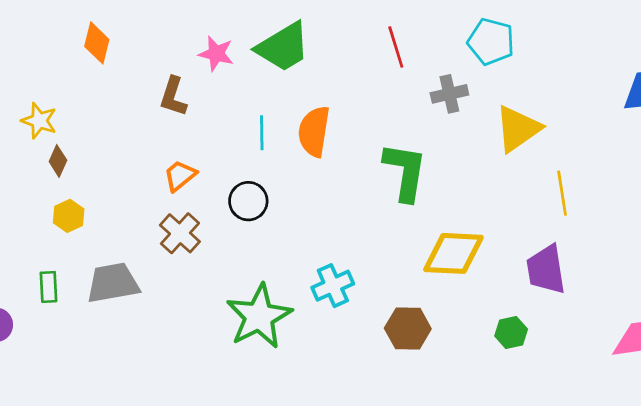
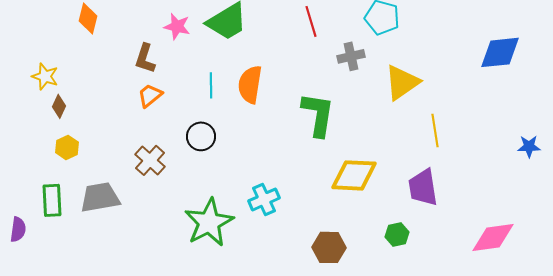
orange trapezoid: (180, 176) -> (150, 95), moved
green rectangle: (49, 287) -> (52, 200), size x1.4
brown hexagon: (408, 328) -> (329, 247), moved

